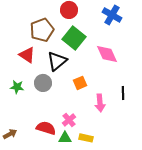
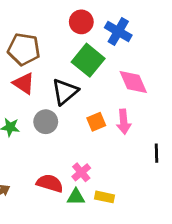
blue cross: (112, 15) -> (118, 31), moved
brown pentagon: (42, 30) -> (24, 49), moved, turned 30
black line: (123, 93) -> (156, 153), moved
pink arrow: (100, 103) -> (124, 122), moved

